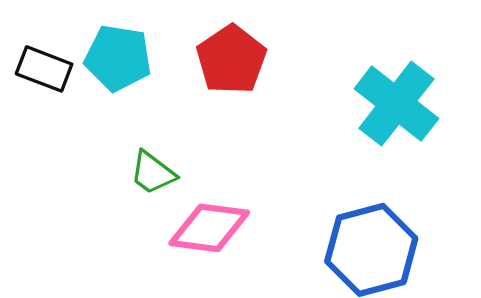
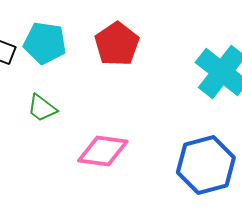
green trapezoid: (153, 173) -> (42, 108), moved

